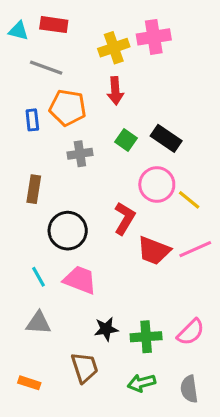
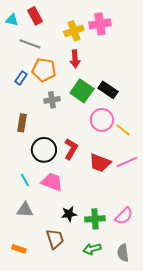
red rectangle: (54, 25) -> (35, 16), turned 54
blue rectangle: (32, 120) -> (21, 78), turned 40
green square: (126, 140) -> (82, 91), size x1.6
red L-shape: (125, 218) -> (71, 149), moved

